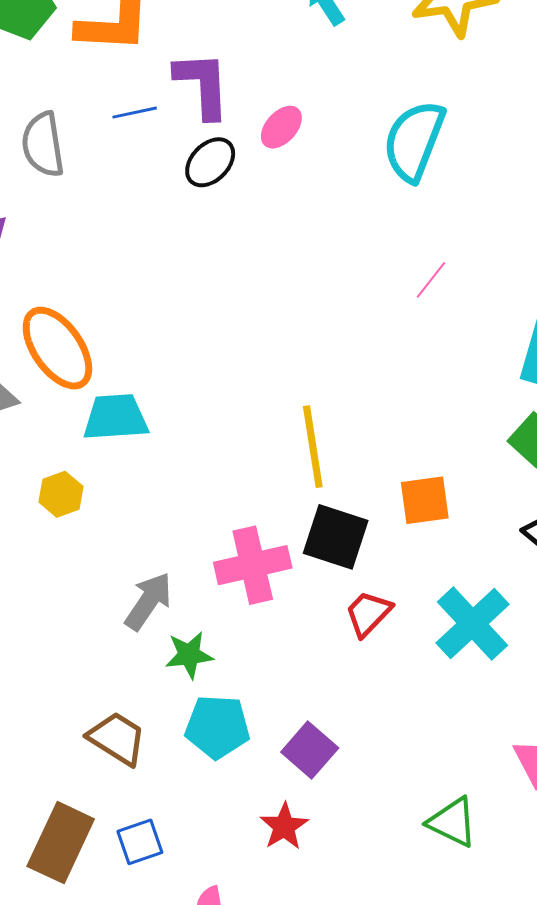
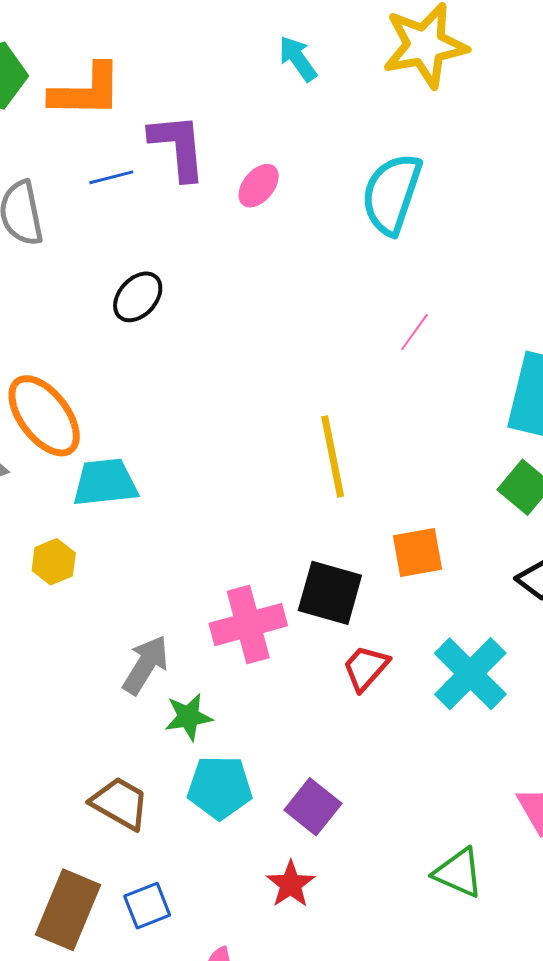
black ellipse: (210, 162) -> (138, 297), moved
yellow line: (313, 447) -> (333, 456), moved

